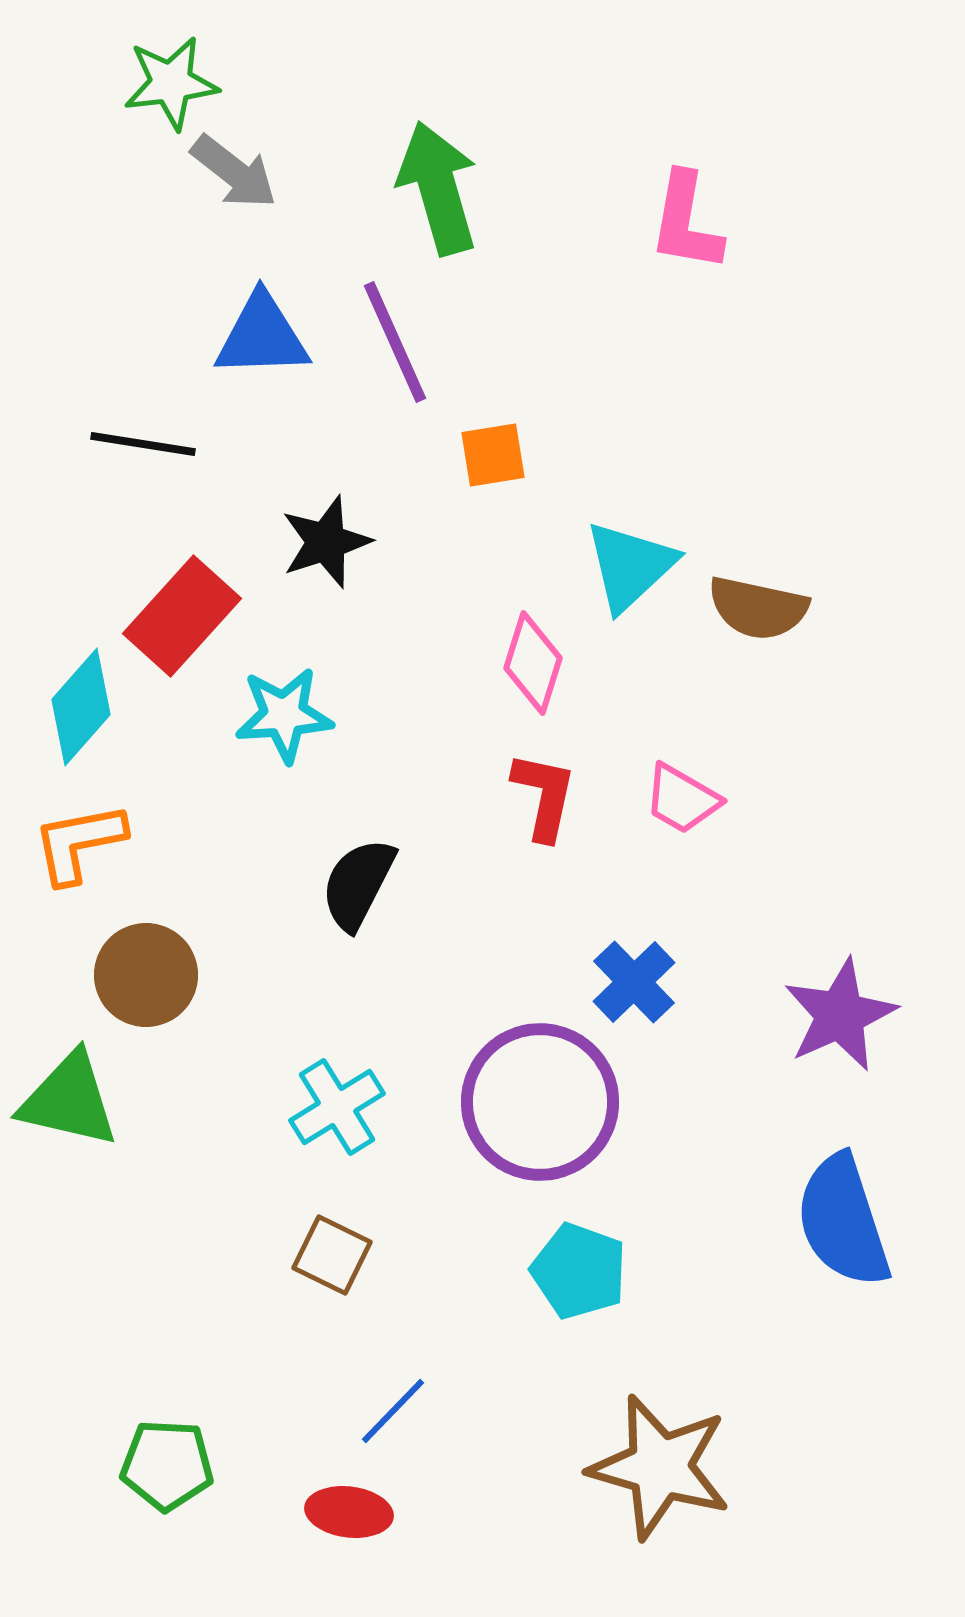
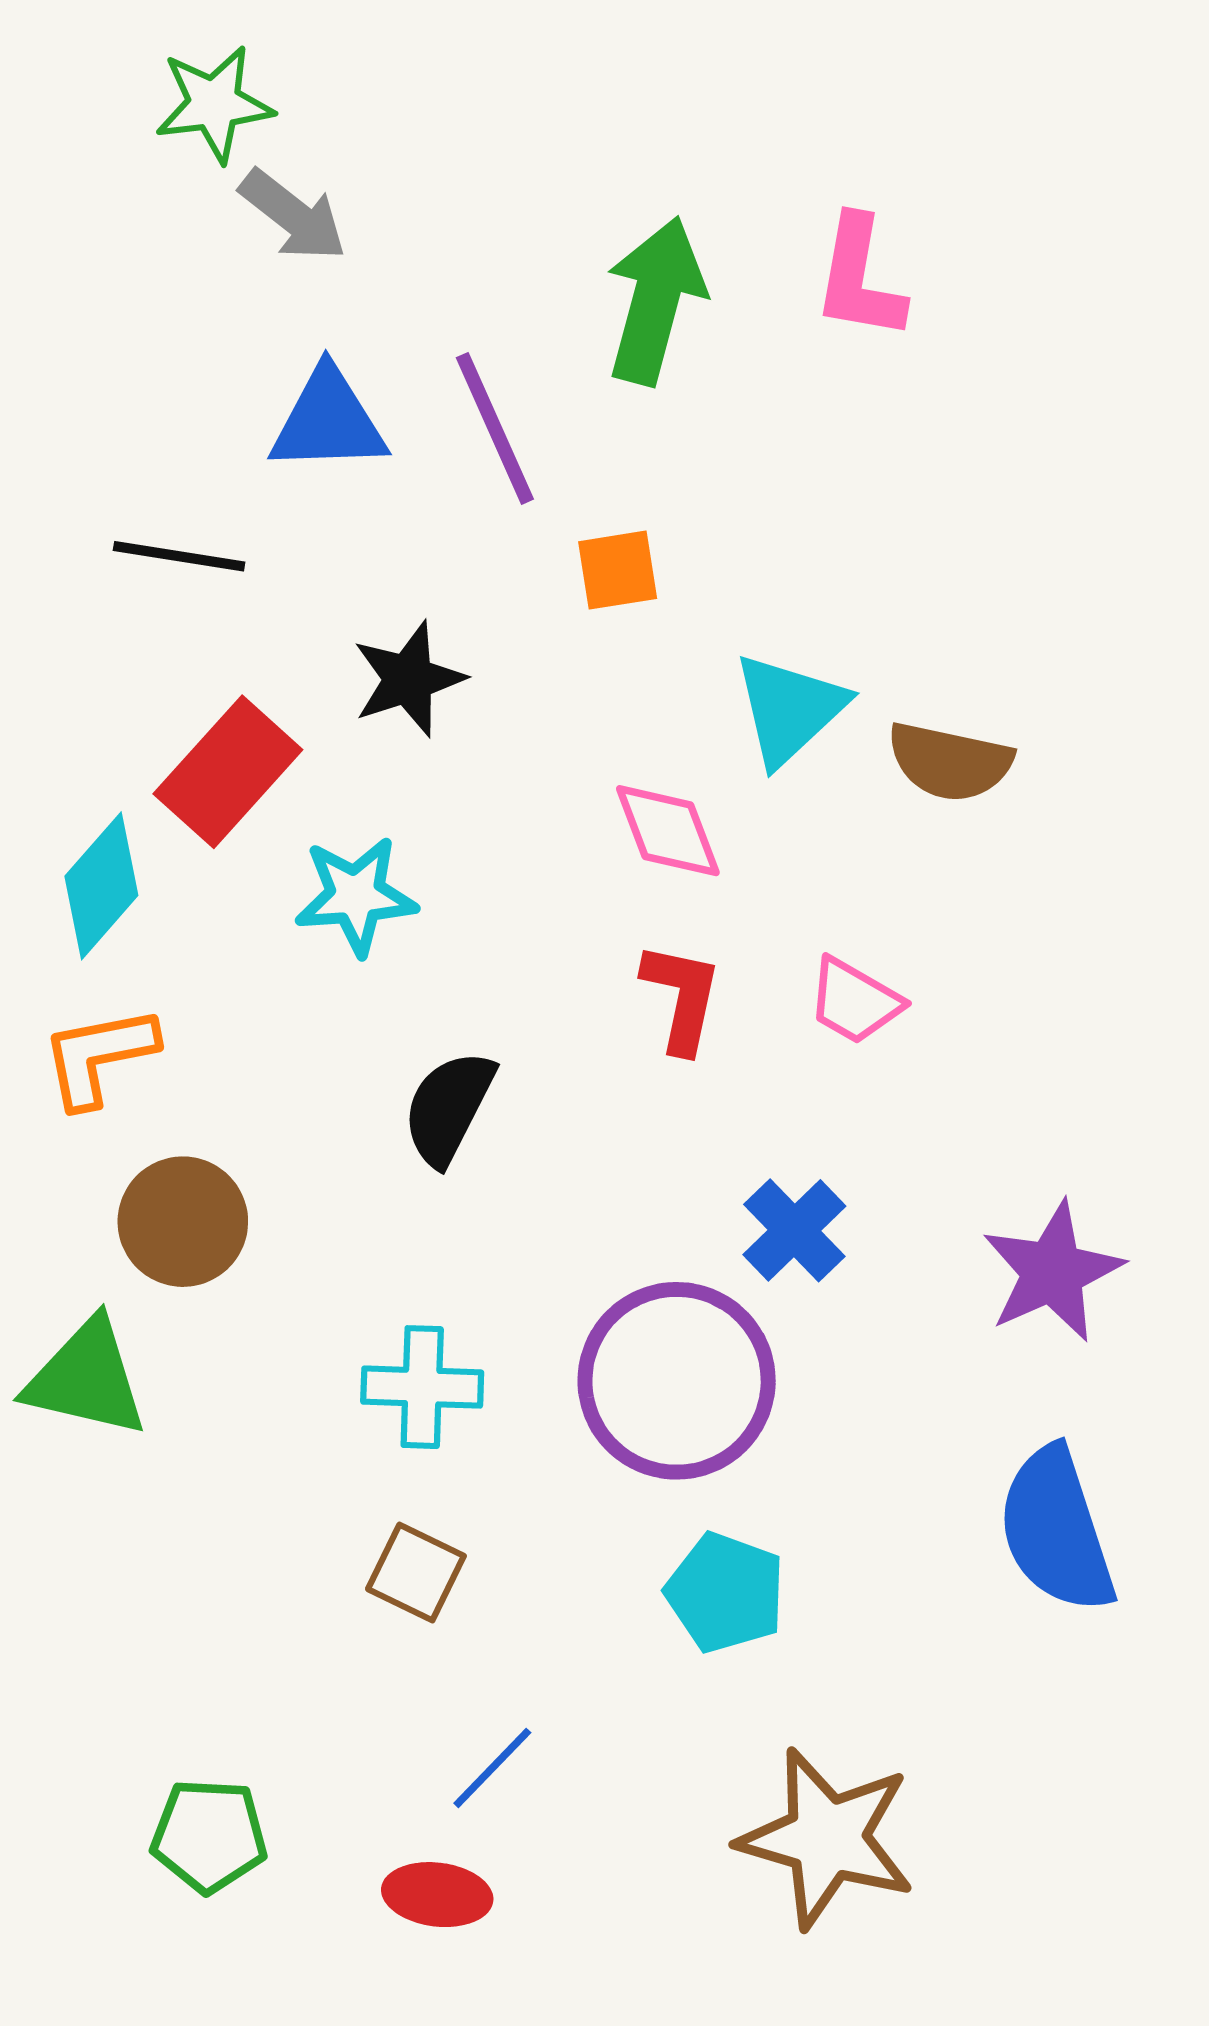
green arrow: (438, 188) -> (655, 301), moved, turned 31
pink diamond: (533, 663) -> (668, 831), turned -38
cyan cross: (337, 1107) -> (422, 1387), turned 34

